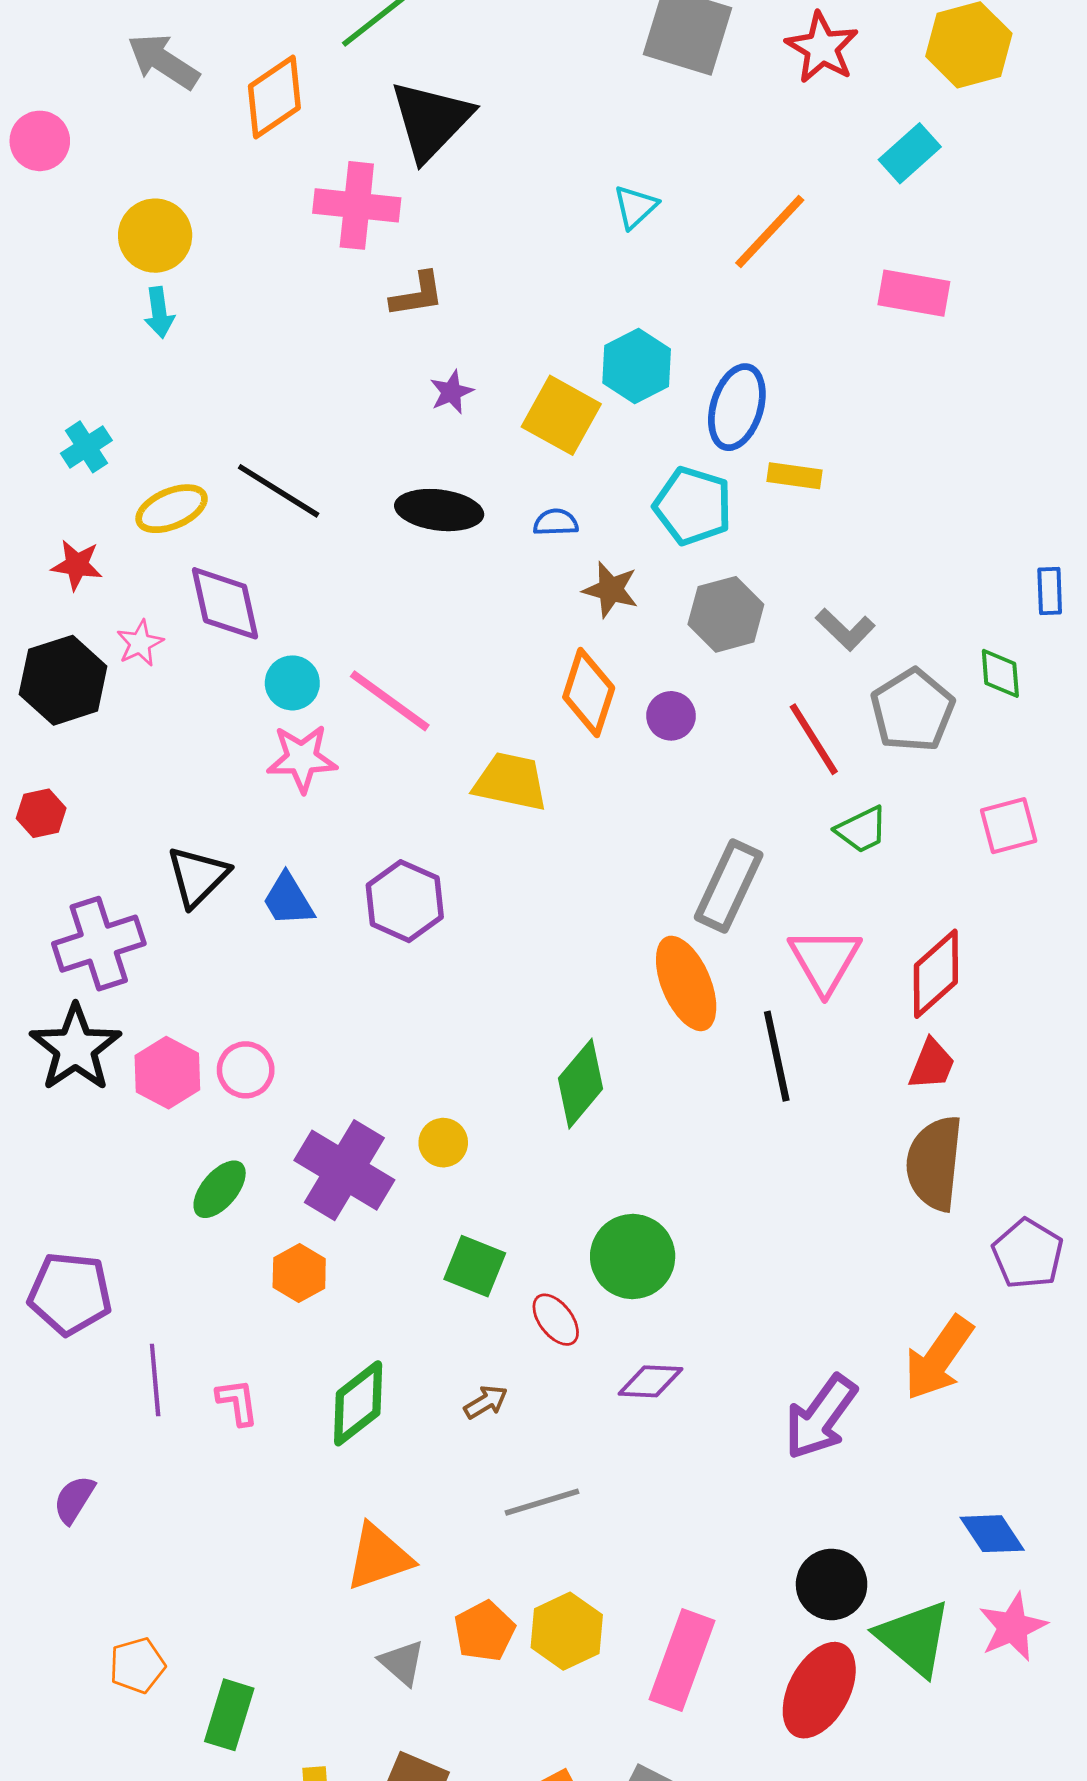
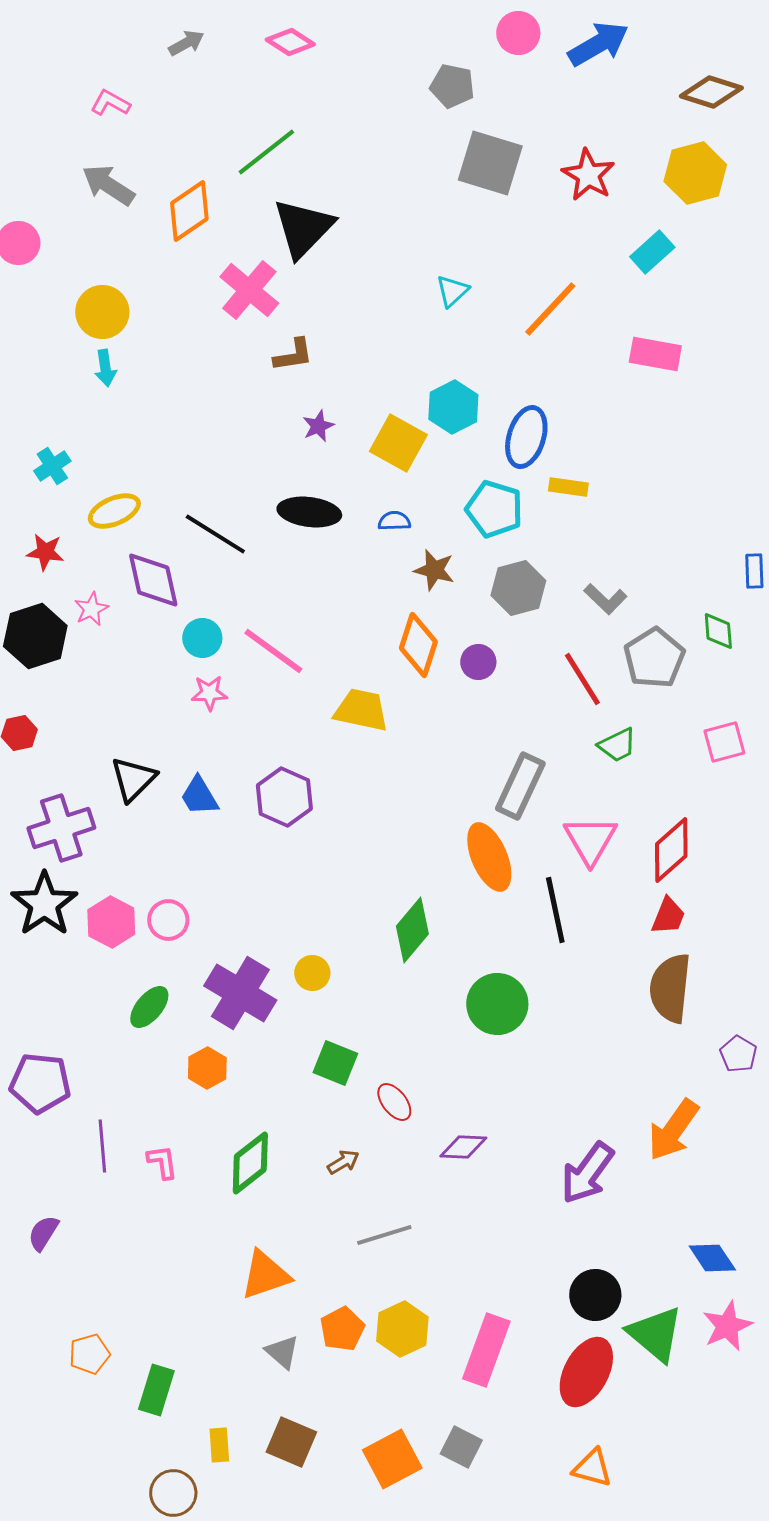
pink cross: (357, 205) -> (249, 290), turned 34
black line: (279, 491) -> (215, 534), moved
pink star: (302, 758) -> (209, 693), size x0.7
purple pentagon: (1028, 1254) -> (738, 1054), size x0.7
green circle: (633, 1257) -> (497, 1004), moved

